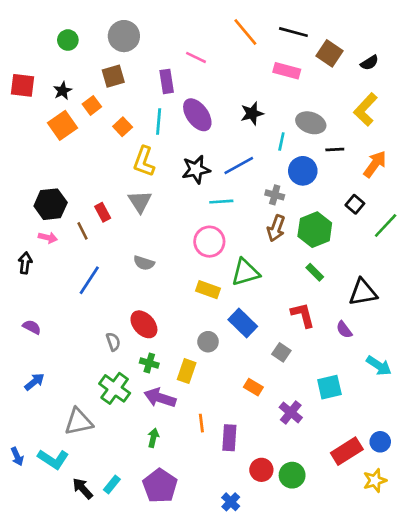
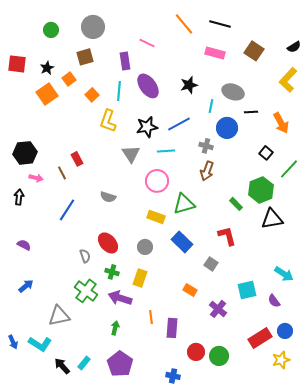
brown square: (329, 53) -> (254, 51), moved
black semicircle: (370, 63) -> (294, 47), moved
yellow L-shape: (365, 109) -> (288, 80), moved
orange arrow: (375, 164) -> (281, 123), turned 115
gray triangle: (140, 202) -> (131, 154), moved
black hexagon: (51, 204) -> (25, 153), moved
green hexagon: (315, 230) -> (261, 190), moved
purple semicircle: (344, 330) -> (274, 301), moved
gray circle: (208, 342) -> (145, 247), moved
blue cross: (231, 502) -> (173, 376), turned -32

